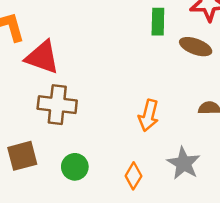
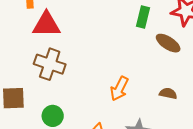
red triangle: (42, 57) -> (46, 25), turned -32

